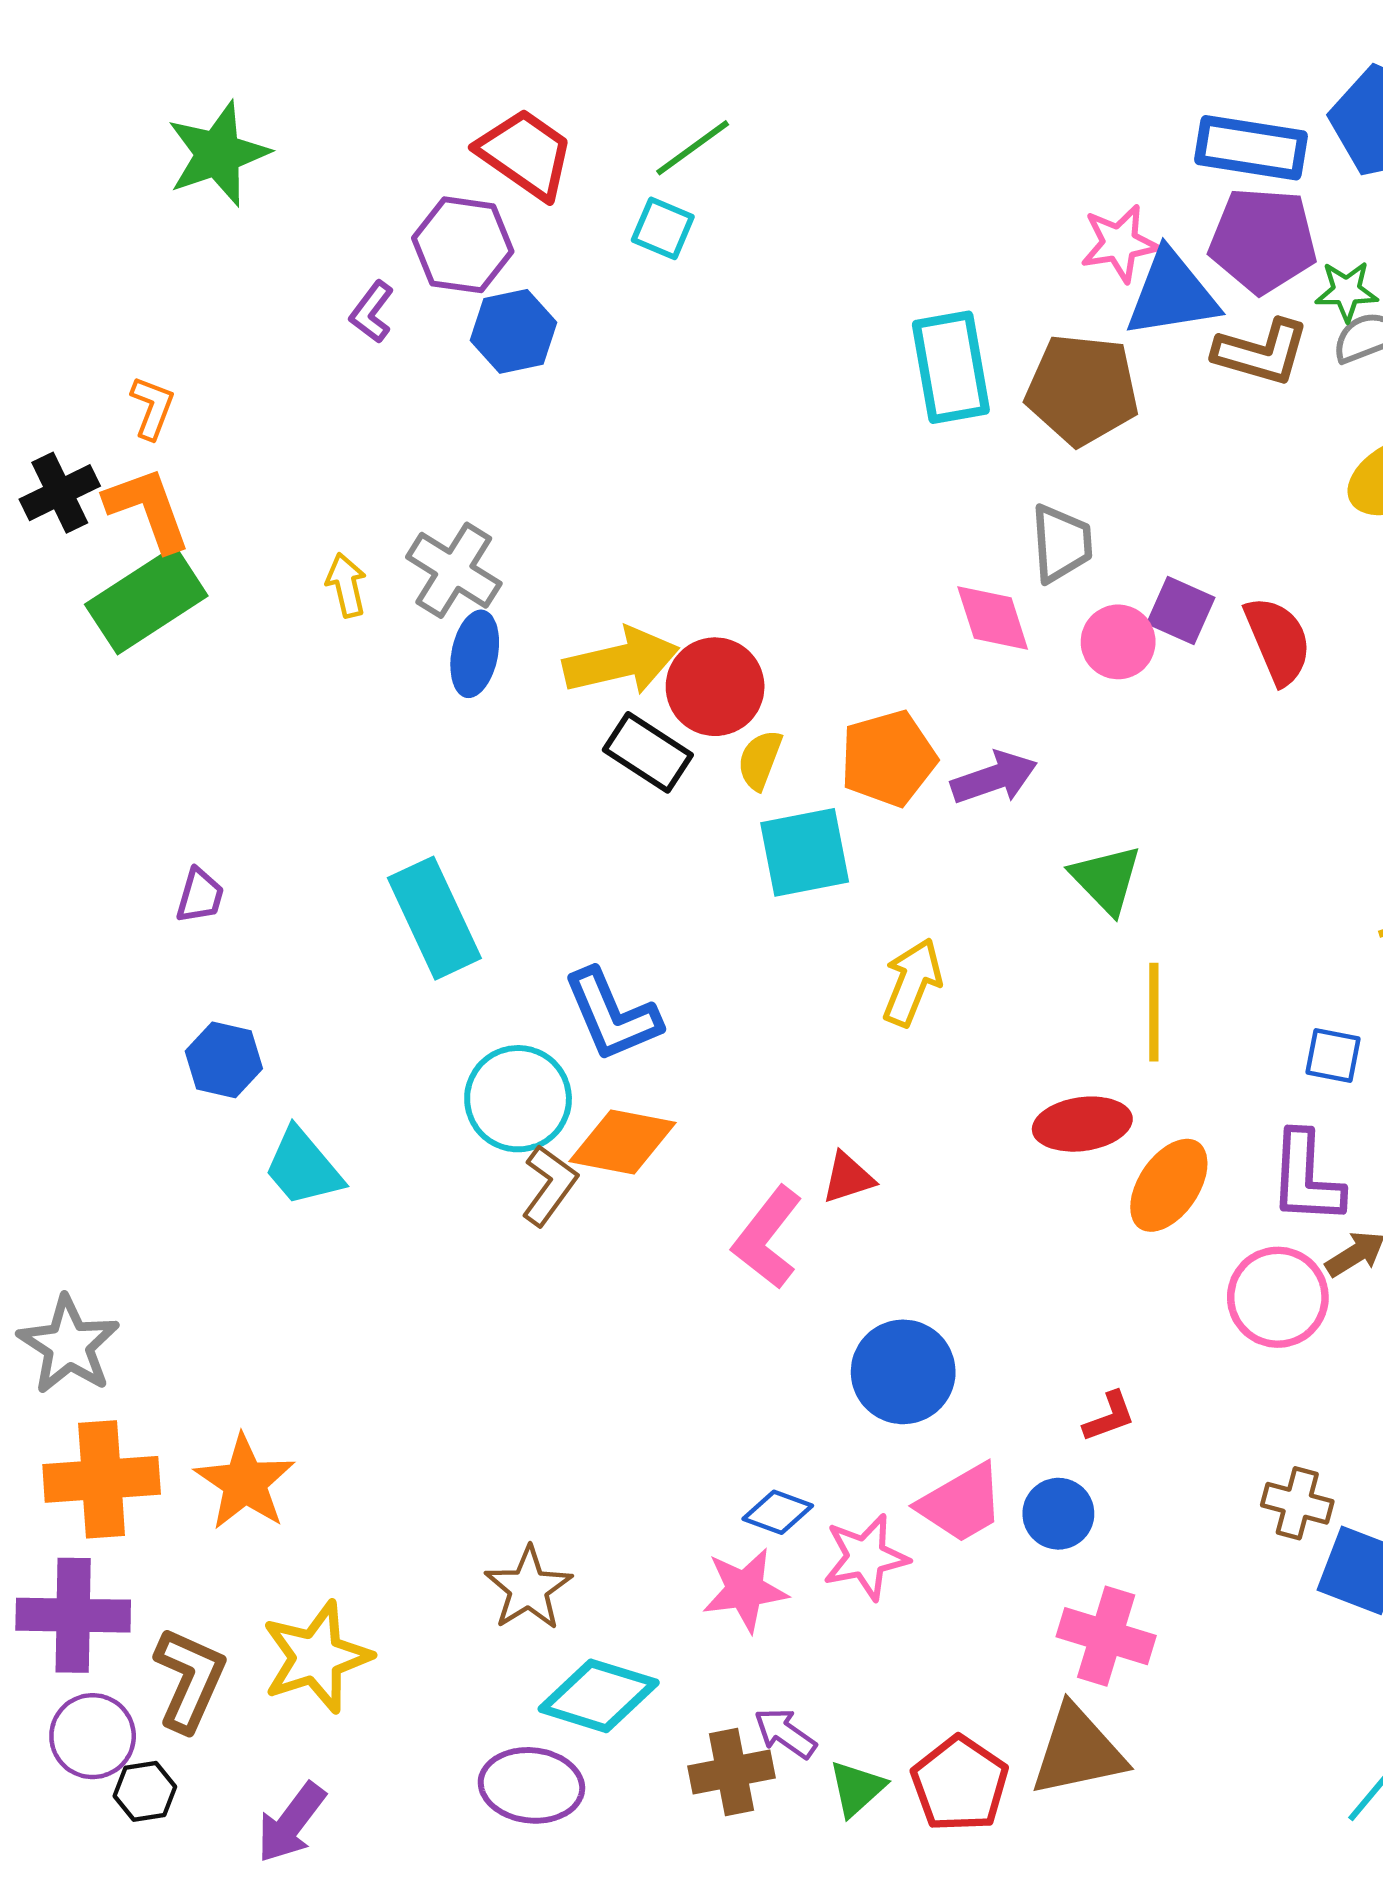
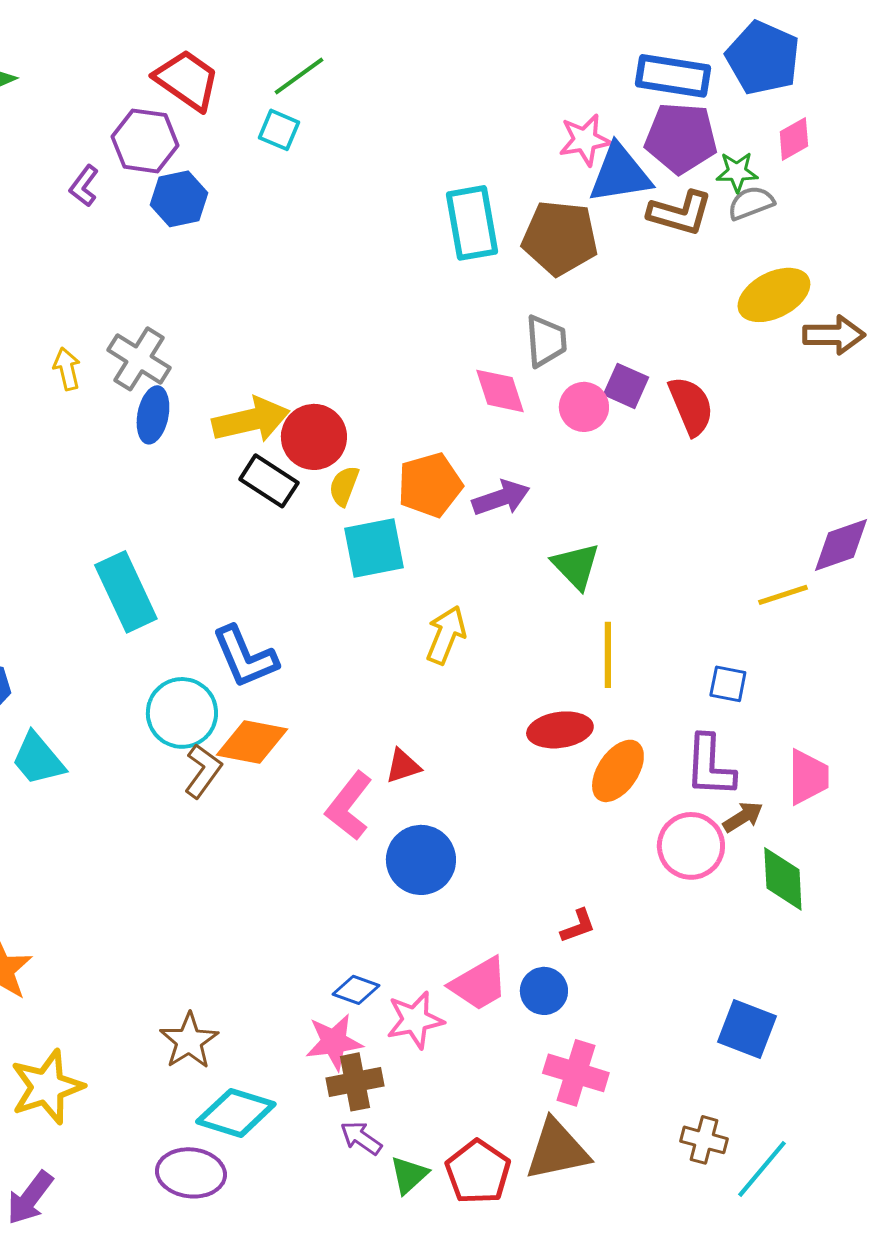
blue circle: (903, 1372) -> (421, 860), moved
brown cross: (1297, 1503) -> (704, 1140), moved
brown cross: (731, 1772) -> (355, 1082), moved

